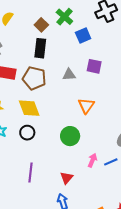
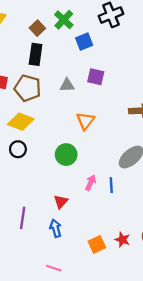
yellow diamond: (29, 108) -> (21, 122), turned -50
blue line: (111, 162) -> (111, 185), turned -72
purple line: (30, 172) -> (23, 218), moved

